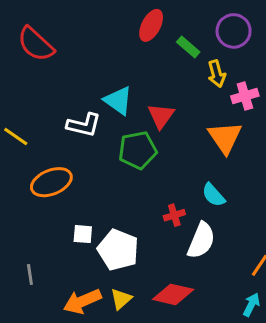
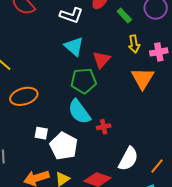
yellow arrow: (217, 74) -> (134, 44), moved
white L-shape: (84, 125) -> (71, 15), moved
cyan semicircle: (213, 195) -> (79, 112), moved, size x1.5
white semicircle: (201, 240) -> (128, 159), moved

